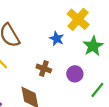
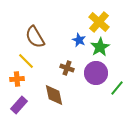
green star: (93, 46) -> (100, 47), moved
purple circle: (75, 74) -> (96, 73), size x1.5

